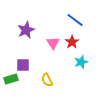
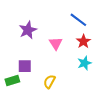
red star: (72, 42) -> (83, 41), moved
yellow semicircle: (47, 80) -> (49, 82), turned 56

